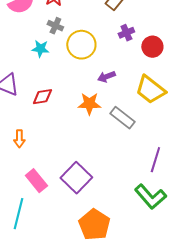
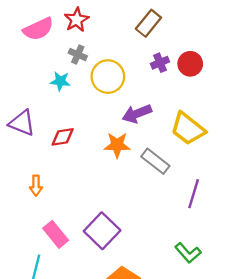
red circle: (152, 47) -> (190, 64), moved
purple arrow: (106, 77) -> (137, 114), size x1.4
purple line: (155, 160) -> (194, 194), moved
green L-shape: (150, 197) -> (188, 253), size x0.7

